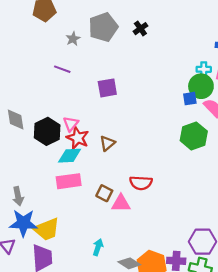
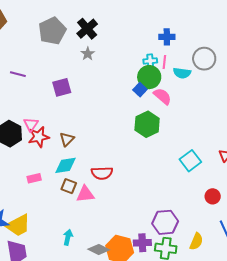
black cross: (140, 29) -> (87, 29), size x1.5
gray star: (73, 39) -> (88, 54), moved
blue square: (190, 99) -> (140, 90), turned -32
red star: (78, 138) -> (39, 137), turned -30
cyan diamond: (70, 156) -> (65, 165), moved
pink rectangle: (69, 181) -> (34, 178), size x0.6

